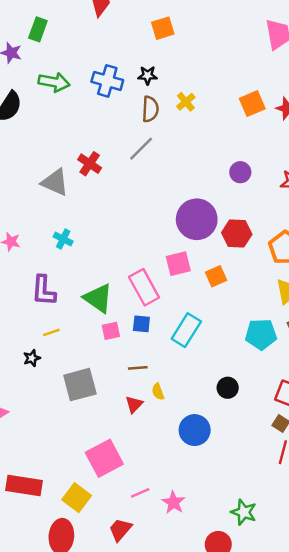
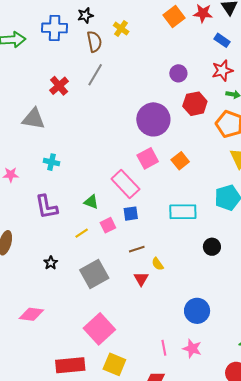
red cross: (90, 164) -> (59, 86), moved, turned 30
red hexagon: (237, 233) -> (195, 104), moved
green triangle: (98, 298) -> (91, 202), size x0.6
cyan rectangle: (186, 330) -> (183, 212), moved, turned 72
yellow line: (51, 332) -> (82, 233), moved
blue circle: (195, 430) -> (197, 311), moved
pink square: (104, 458) -> (99, 329), moved
pink line: (140, 493) -> (164, 348), turned -63

